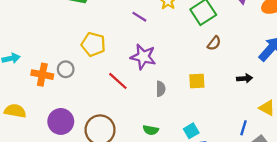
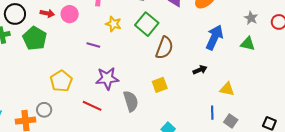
brown semicircle: (214, 43) -> (164, 48), size x1.6
yellow pentagon: (93, 44) -> (61, 81), turned -30
gray semicircle: (161, 89) -> (131, 101), size x1.5

